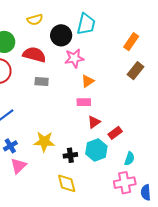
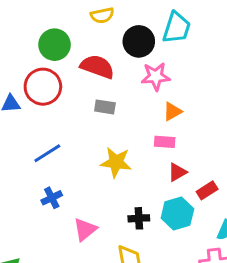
yellow star: (44, 142) -> (116, 162), moved
pink triangle: (18, 166) -> (85, 229), moved

